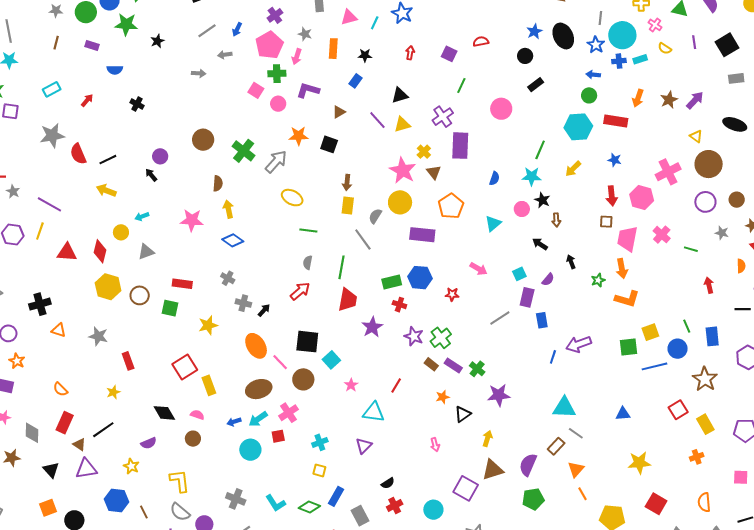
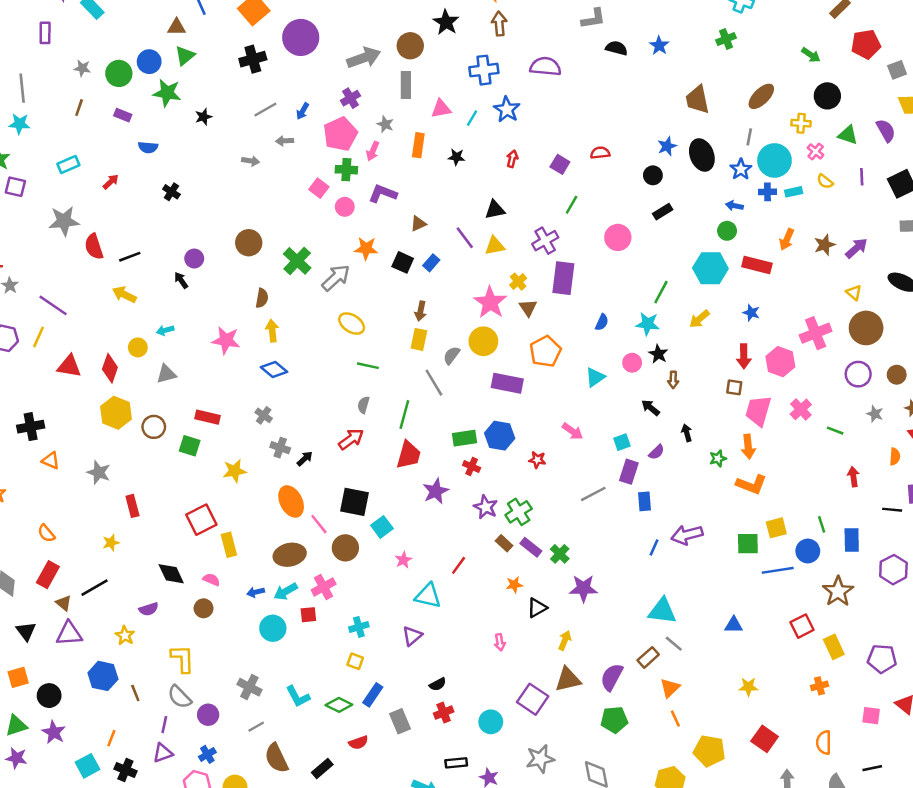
blue rectangle: (356, 81) -> (431, 263), moved
yellow star: (639, 463) -> (748, 687), size x0.7

